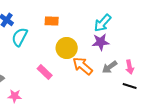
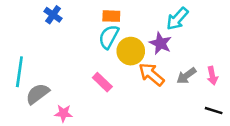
cyan semicircle: (20, 37) -> (109, 37), moved
purple star: (101, 42) -> (161, 43), moved, turned 30
black line: (130, 86) -> (214, 111), moved

